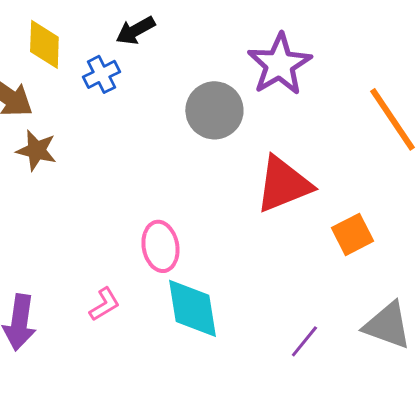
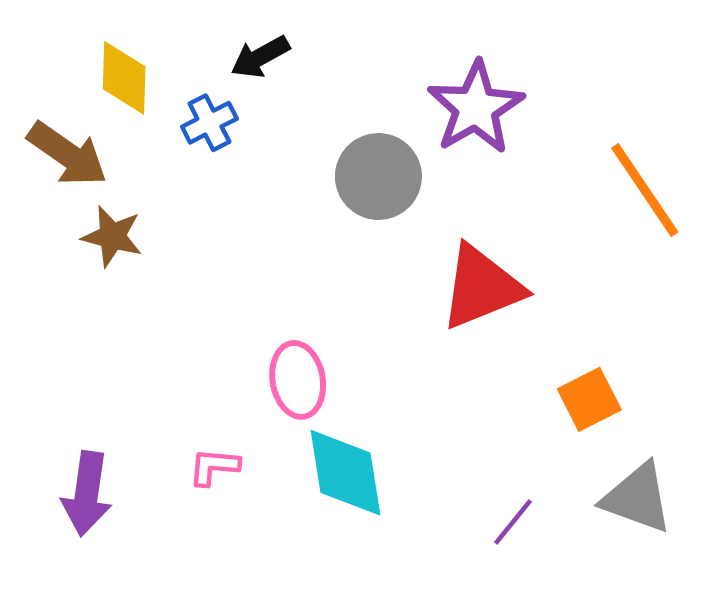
orange square: (352, 234) -> (589, 399), moved
pink L-shape: (104, 304) -> (214, 467), turned -144

